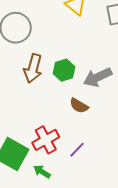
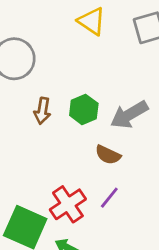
brown arrow: (33, 68) -> (42, 111), size x0.7
purple line: (77, 150) -> (109, 198), moved

